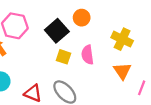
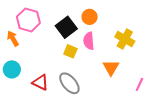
pink semicircle: (88, 55) -> (89, 41), moved
orange triangle: (122, 71) -> (111, 68), moved

